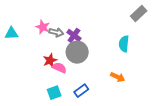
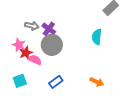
pink star: (43, 27) -> (19, 45), moved
orange arrow: (118, 77) -> (97, 82), moved
cyan square: (54, 93) -> (20, 81), moved

